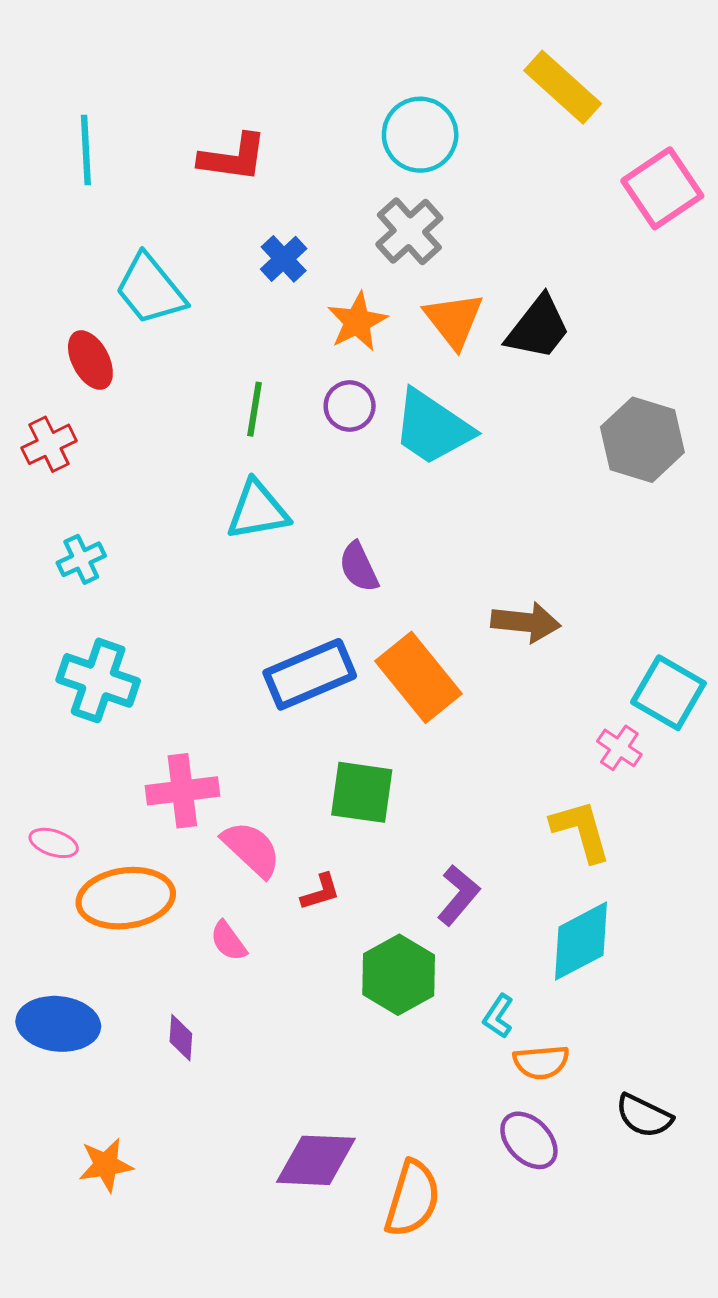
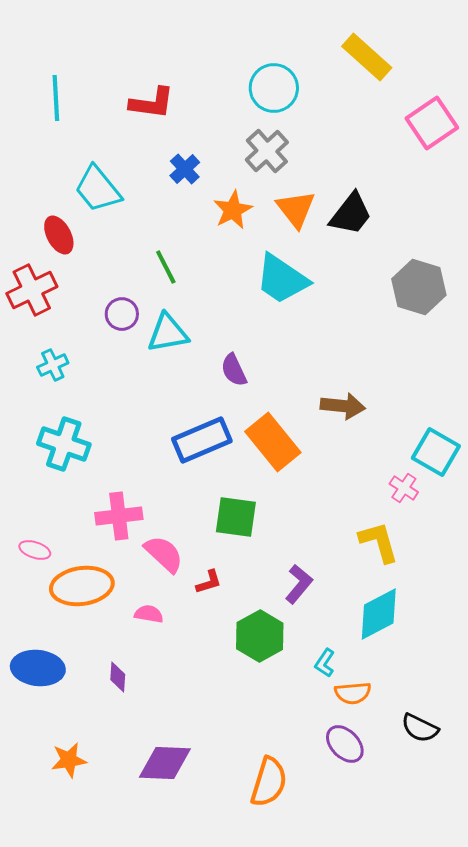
purple circle: (350, 406) -> (122, 314), moved
green line: (254, 409) -> (166, 267), turned -36
red cross: (49, 444) -> (32, 290), size x1.4
pink semicircle: (228, 941) -> (149, 614), turned 136
purple diamond: (316, 1160) -> (165, 763), moved

